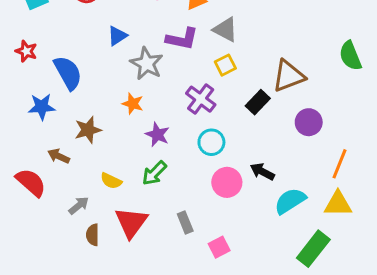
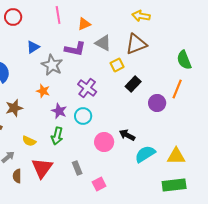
yellow square: (225, 65) -> (117, 65), moved
brown triangle: (289, 76) -> (136, 44), moved
black rectangle: (258, 102) -> (133, 84), moved
cyan circle: (211, 142) -> (83, 116), moved
orange line: (340, 164) -> (177, 89), moved
green arrow: (154, 173) -> (57, 136), turned -30
green rectangle: (313, 249) -> (174, 185), moved, turned 45

